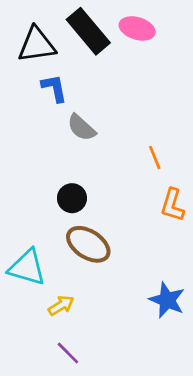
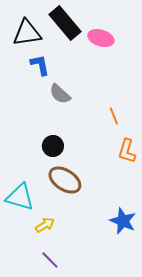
pink ellipse: (137, 28) -> (101, 38), moved

